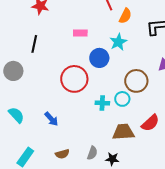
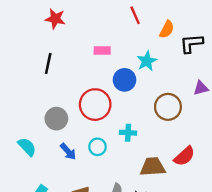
orange semicircle: (125, 16) -> (167, 29), moved
gray circle: (13, 71) -> (56, 119), moved
cyan circle: (122, 99) -> (97, 147), moved

